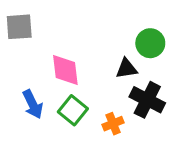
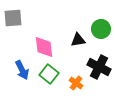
black triangle: (126, 69) -> (78, 40), moved
orange cross: (113, 124) -> (76, 83), turned -32

